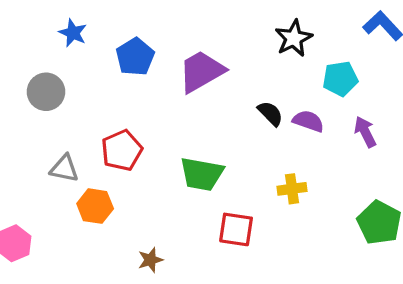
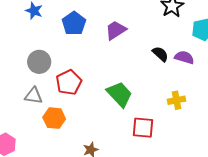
purple trapezoid: (201, 71) -> (116, 30), size x0.7
gray circle: (46, 92) -> (39, 62), moved
green trapezoid: (202, 174) -> (120, 94), turned -140

